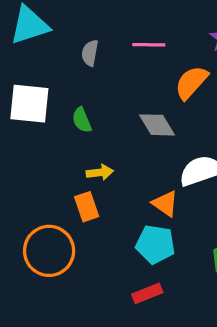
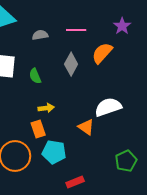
gray semicircle: (90, 53) -> (40, 35), turned 70
gray diamond: (157, 125) -> (71, 64), moved, turned 60
cyan pentagon: (155, 244) -> (54, 152), moved

